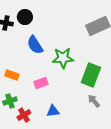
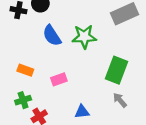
green star: (63, 58) -> (84, 37), moved
blue triangle: (53, 111) -> (82, 112), moved

